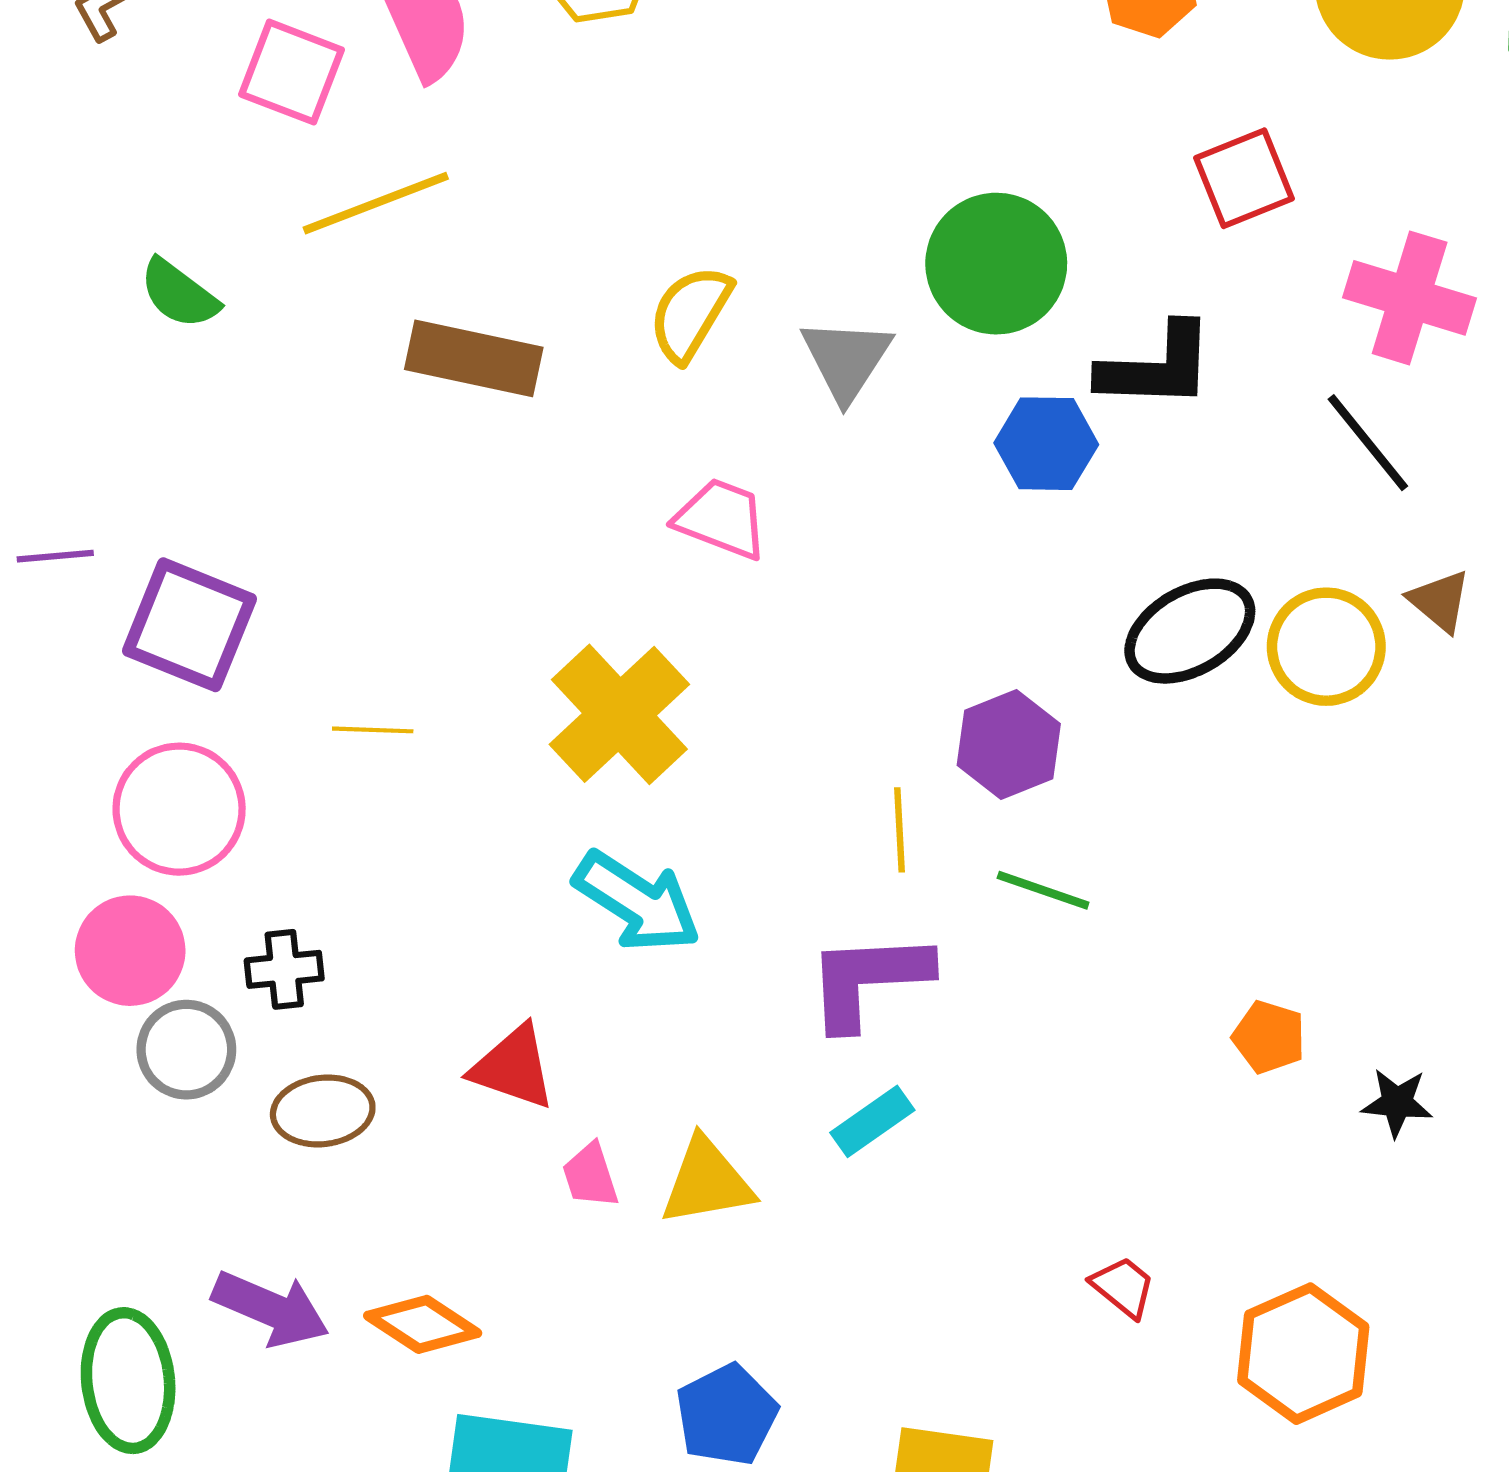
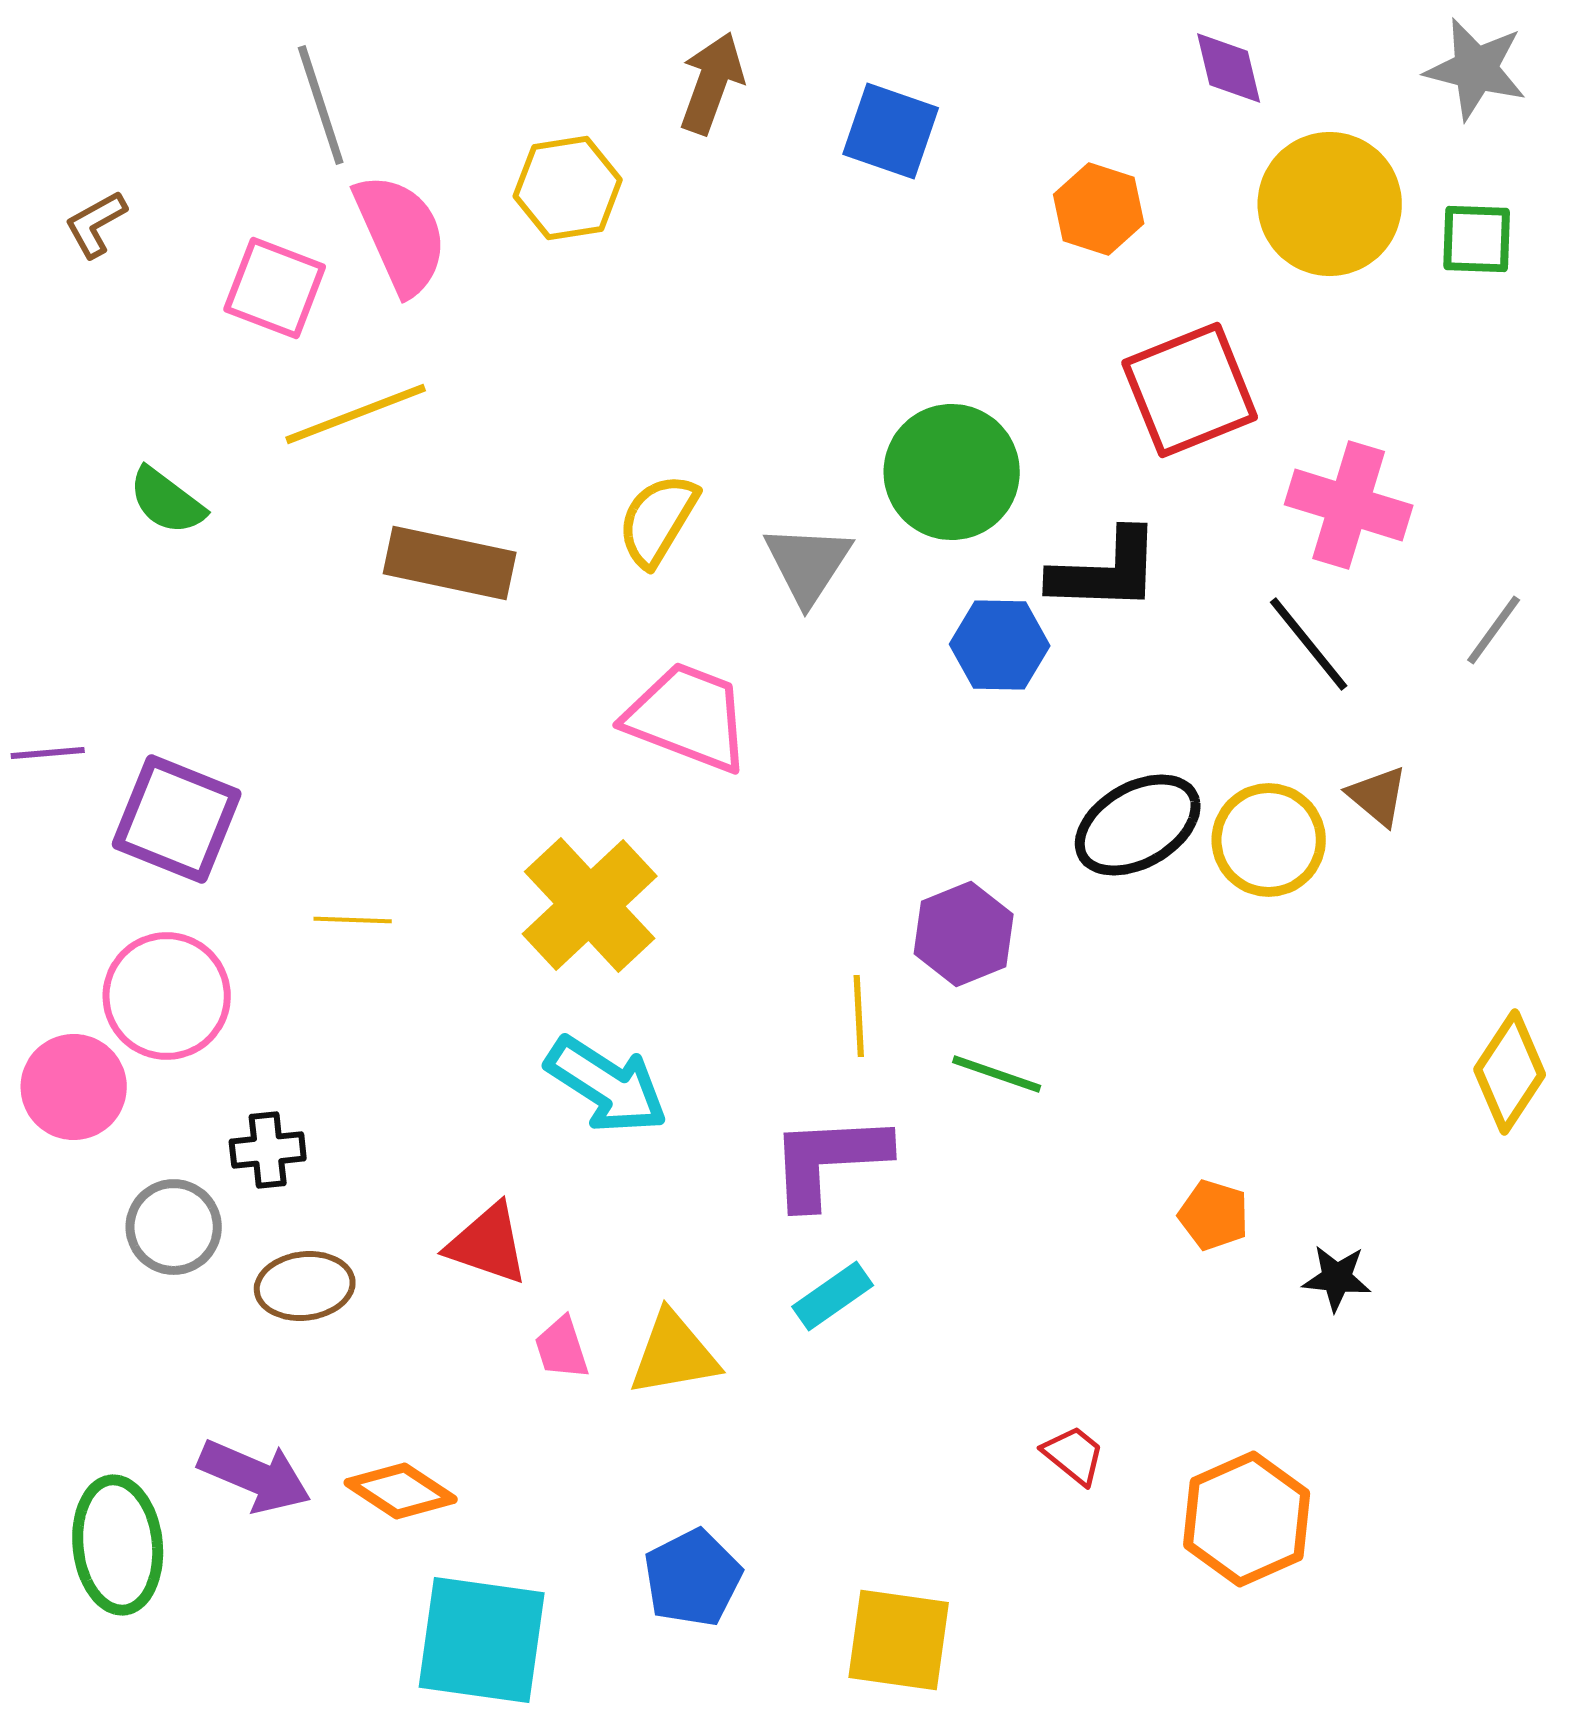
red square: (1244, 178) -> (1190, 390), size x1.4
pink trapezoid: (721, 519) -> (688, 717), size x1.4
pink circle: (130, 951) -> (74, 1087), moved

